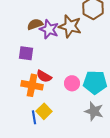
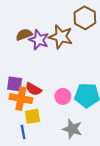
purple square: (26, 53) -> (15, 84), moved
yellow square: (44, 111) -> (32, 116), moved, turned 35
gray star: (94, 111) -> (72, 129), moved

